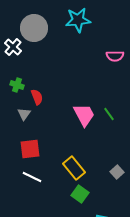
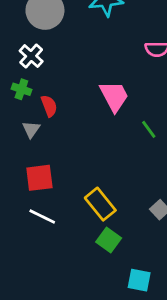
white cross: (13, 47) -> (31, 56), moved
pink trapezoid: (84, 115) -> (114, 96), moved

